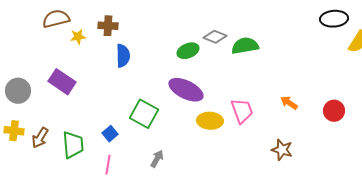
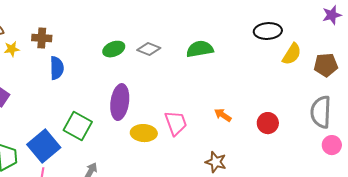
green semicircle: (245, 46) -> (200, 49), moved
green ellipse: (188, 51) -> (114, 49), moved
purple ellipse: (186, 90) -> (120, 102), turned 72
blue square: (110, 134) -> (44, 146), size x2.0

